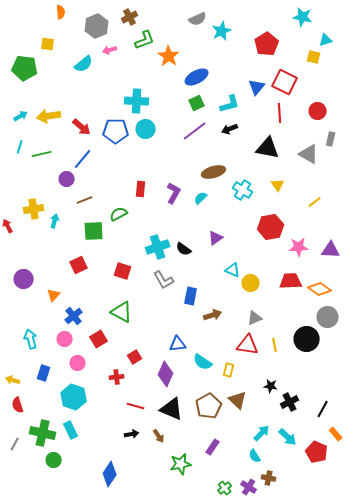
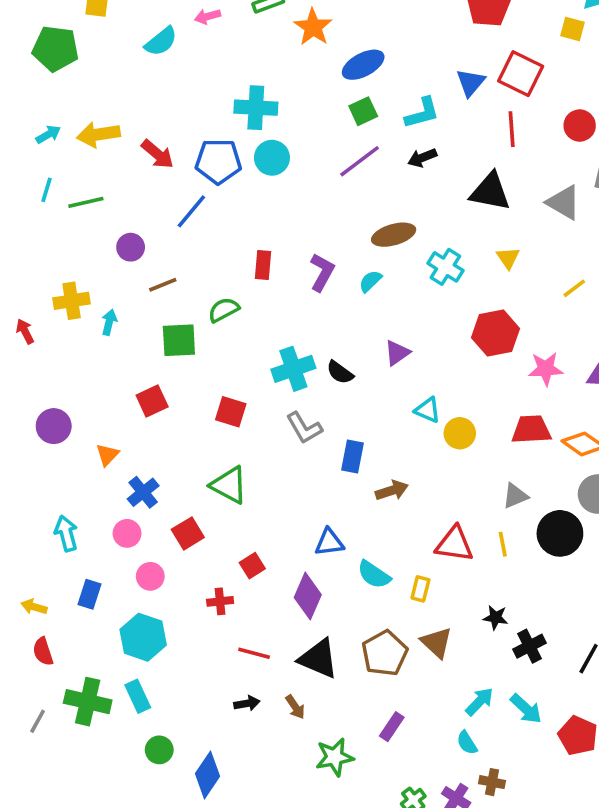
blue line: (83, 159) -> (191, 211), moved
gray triangle: (255, 318) -> (515, 496), moved
green circle: (54, 460) -> (159, 750), moved

